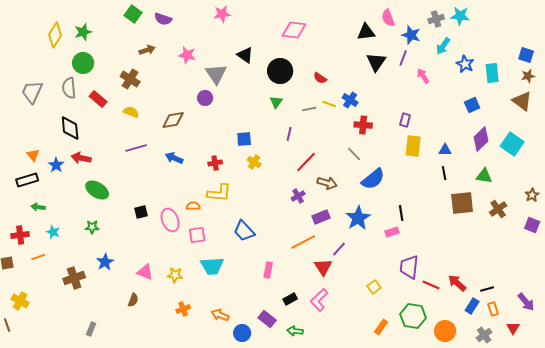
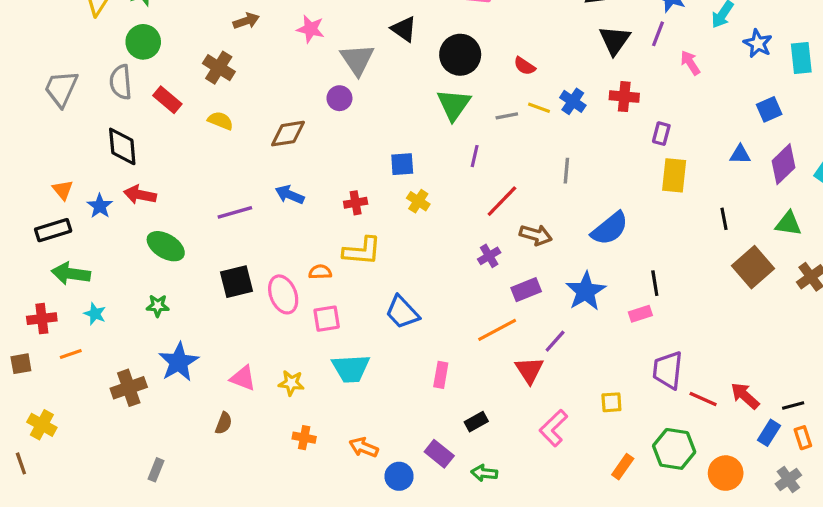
green triangle: (276, 102) -> (454, 105), size x1.6
red cross: (363, 125) -> (624, 97), moved
purple line: (136, 148) -> (235, 212), moved
blue triangle: (445, 150) -> (740, 154), moved
gray line: (354, 154) -> (566, 171), moved, turned 49
brown square: (462, 203) -> (753, 267), turned -35
green arrow: (38, 207) -> (71, 274), size x1.6
black square: (141, 212) -> (237, 282), size x1.5
blue star: (105, 262) -> (179, 362), size x1.4
yellow square: (374, 287) -> (611, 402), turned 32
pink L-shape: (319, 300) -> (553, 428), moved
orange cross: (183, 309) -> (304, 438), turned 32

